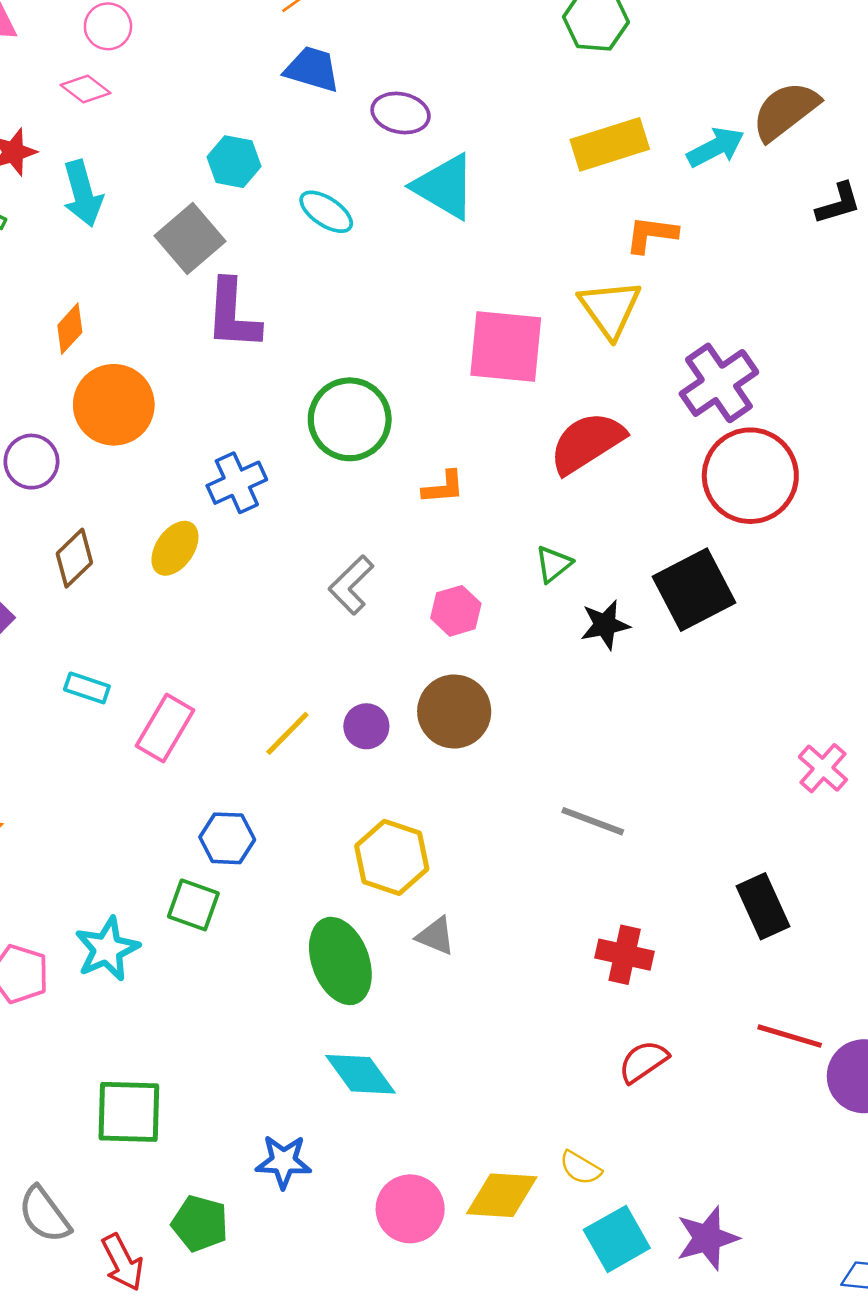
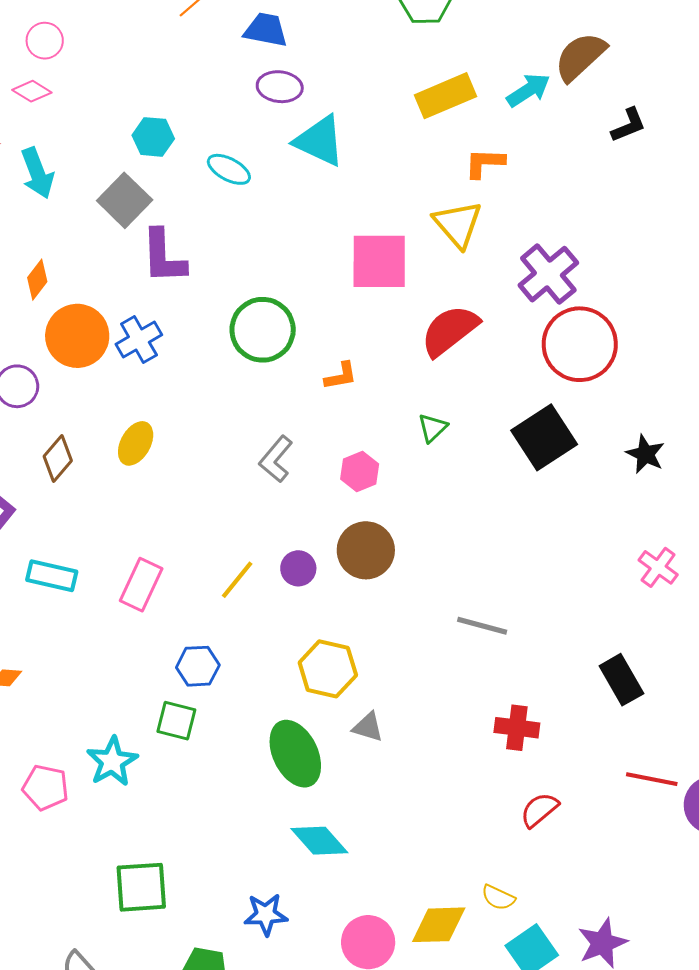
blue trapezoid: (312, 69) -> (266, 30), moved
blue cross: (237, 483) -> (139, 340), moved
black star: (605, 625) -> (645, 454), moved, turned -30
cyan rectangle: (87, 688) -> (52, 576), moved, size x1.4

